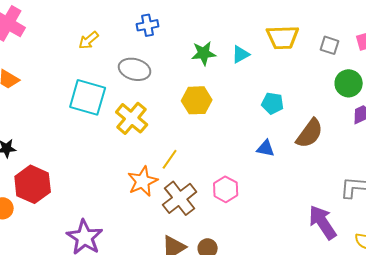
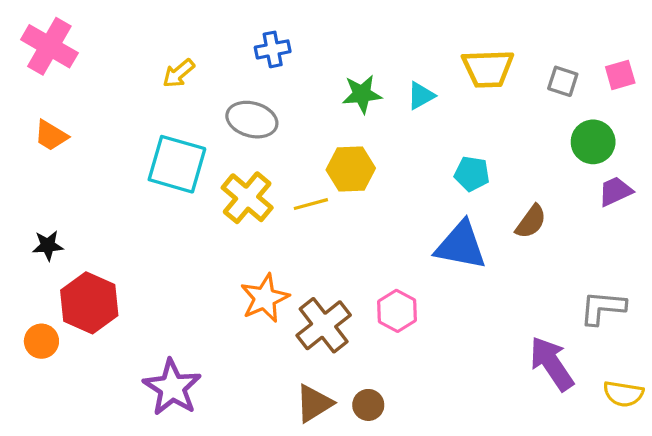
brown semicircle: (310, 133) -> (531, 222), size x0.7
blue triangle: (266, 148) -> (461, 246), size x1.8
yellow line: (170, 159) -> (311, 204), moved, turned 40

